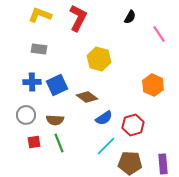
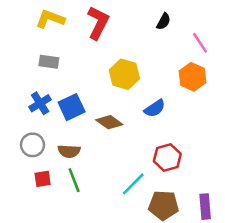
blue cross: (32, 82) -> (40, 103), turned -30
orange hexagon: (153, 85) -> (192, 77), moved
blue semicircle: (104, 118) -> (155, 108), moved

